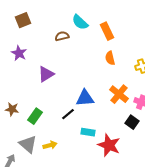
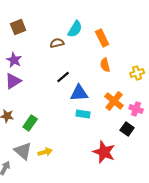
cyan semicircle: (80, 22) -> (75, 29), turned -102
purple triangle: (46, 74) -> (13, 81), moved
blue triangle: (85, 98) -> (79, 93), moved
black line: (68, 114) -> (63, 77), moved
cyan rectangle: (88, 132) -> (83, 114), moved

